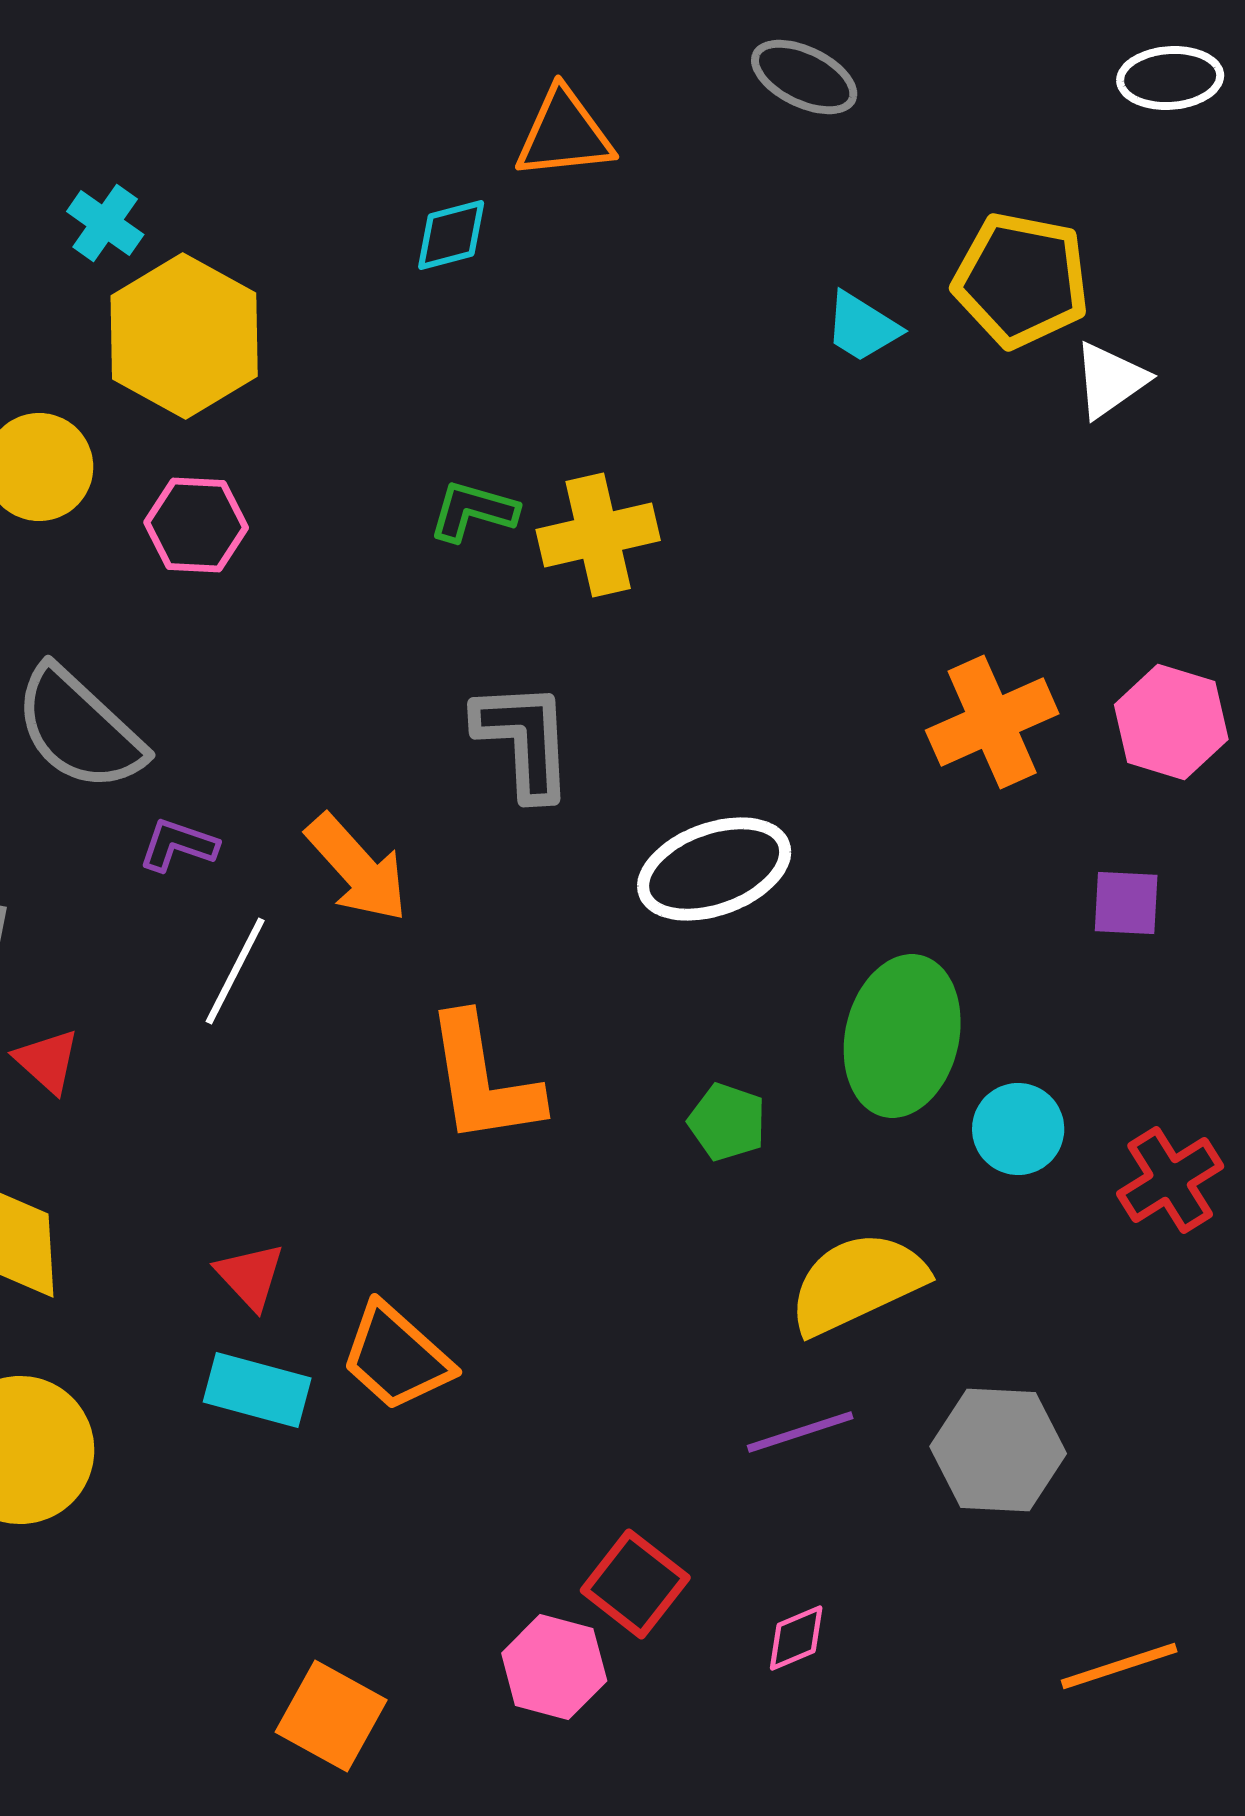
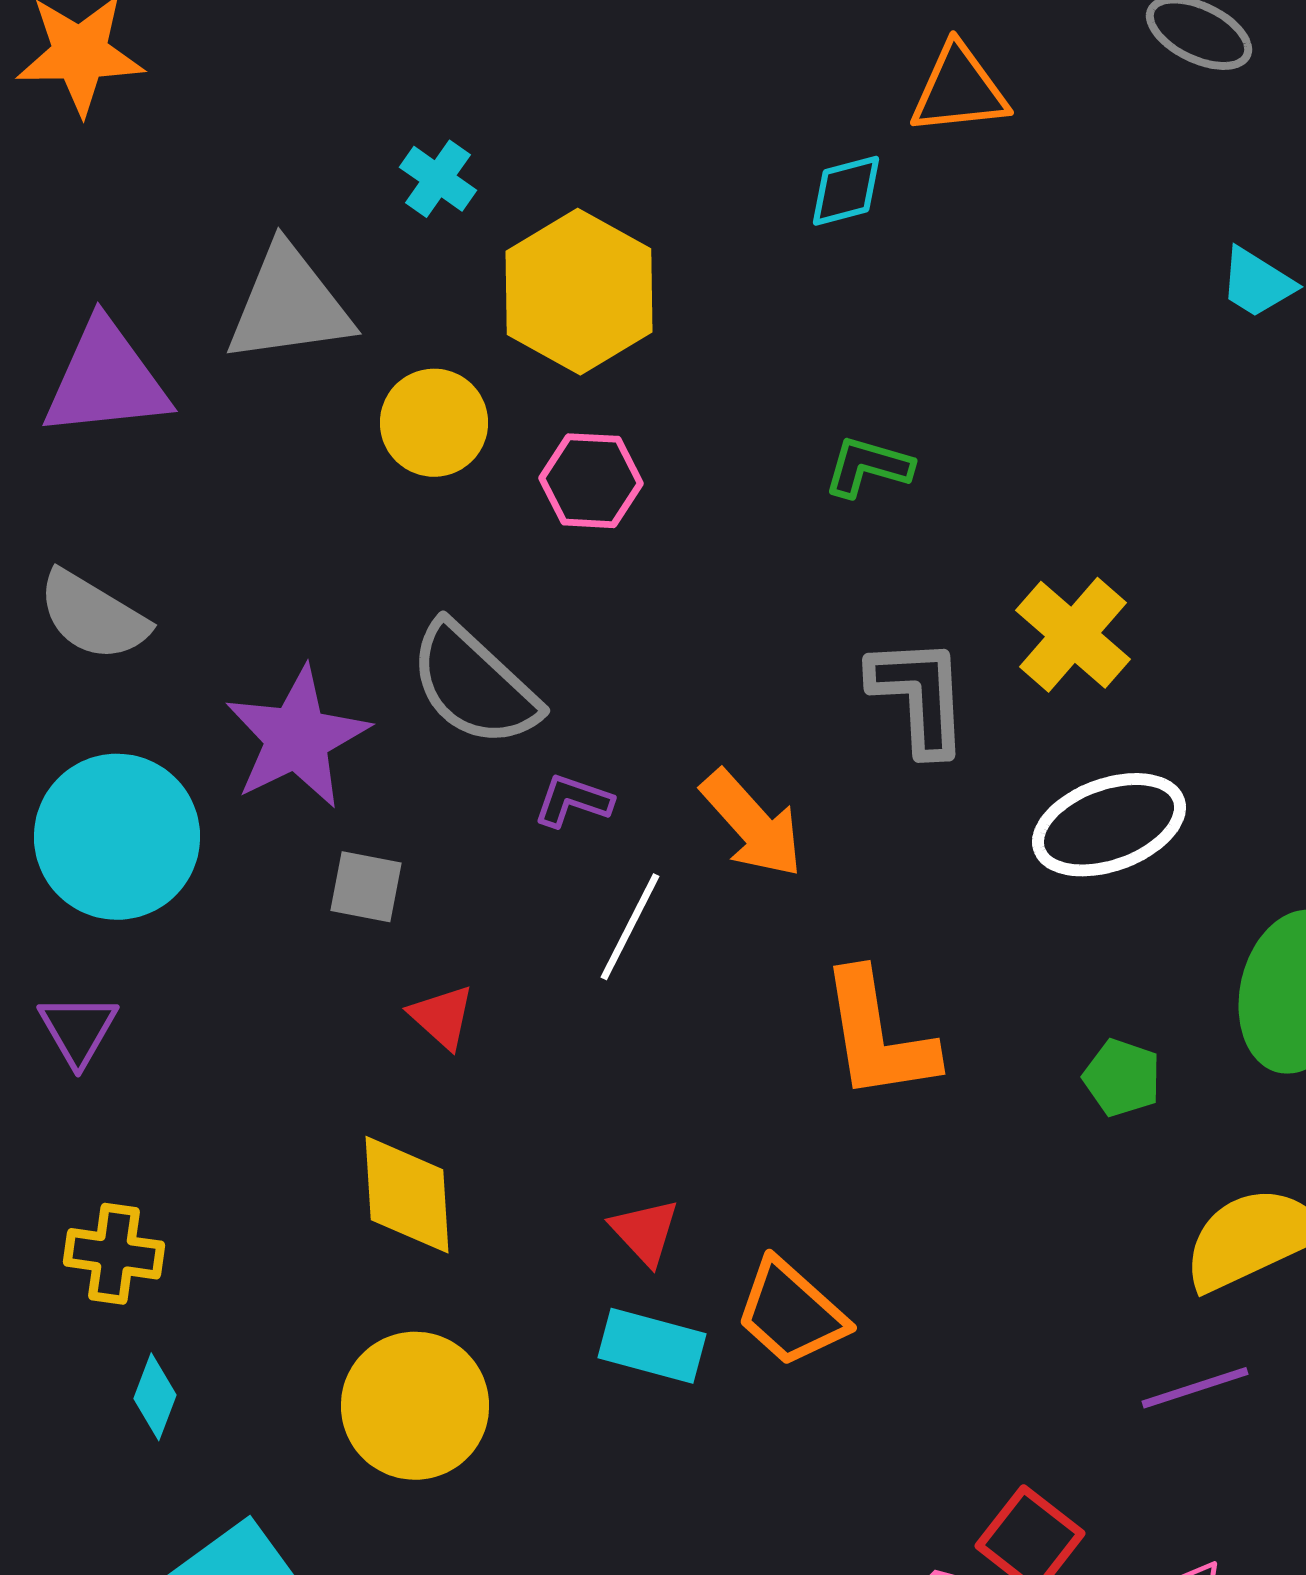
cyan cross: (105, 223) -> (438, 179), moved
yellow cross: (598, 535) -> (1073, 635), moved, turned -36

